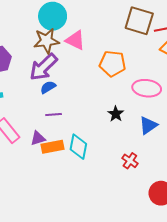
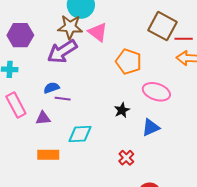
blue semicircle: (48, 87) -> (51, 88), moved
orange rectangle: (52, 147) -> (48, 155), moved
cyan diamond: (78, 147) -> (80, 134), turned 65

